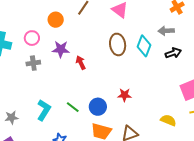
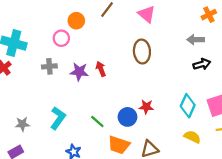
pink circle: (32, 38) -> (61, 38), moved
cyan diamond: (144, 46) -> (188, 106), moved
purple star: (61, 49) -> (79, 72), moved
green line: (73, 107) -> (97, 121), moved
blue circle: (98, 107) -> (127, 117), moved

